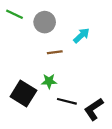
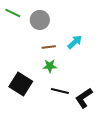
cyan arrow: (81, 35) -> (75, 42), moved
green star: (49, 81) -> (50, 66), moved

